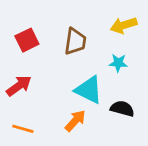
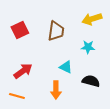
red arrow: (19, 86) -> (23, 71), moved
cyan triangle: (89, 90) -> (66, 67), size x0.6
orange arrow: (75, 121) -> (56, 90), turned 138

